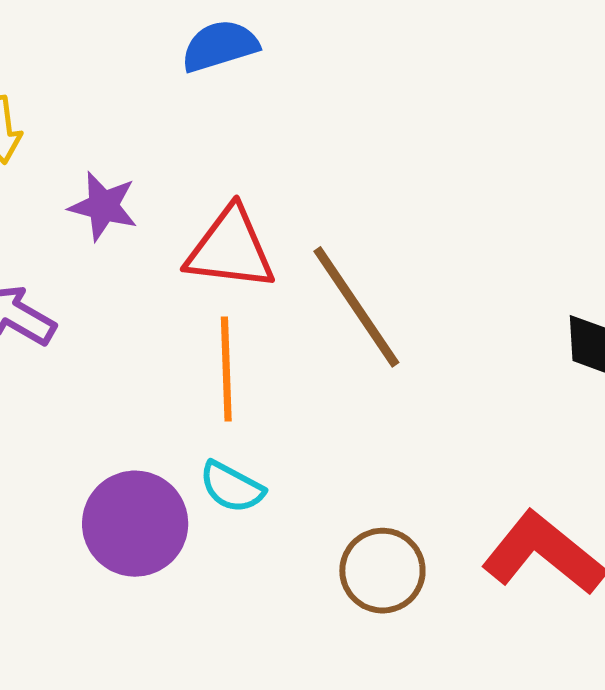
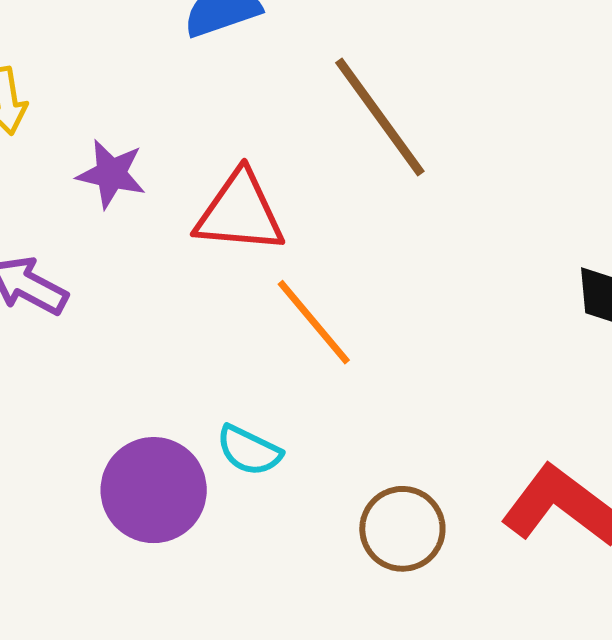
brown line: (356, 307) -> (380, 117), moved
orange line: (226, 369) -> (314, 322), moved, turned -36

